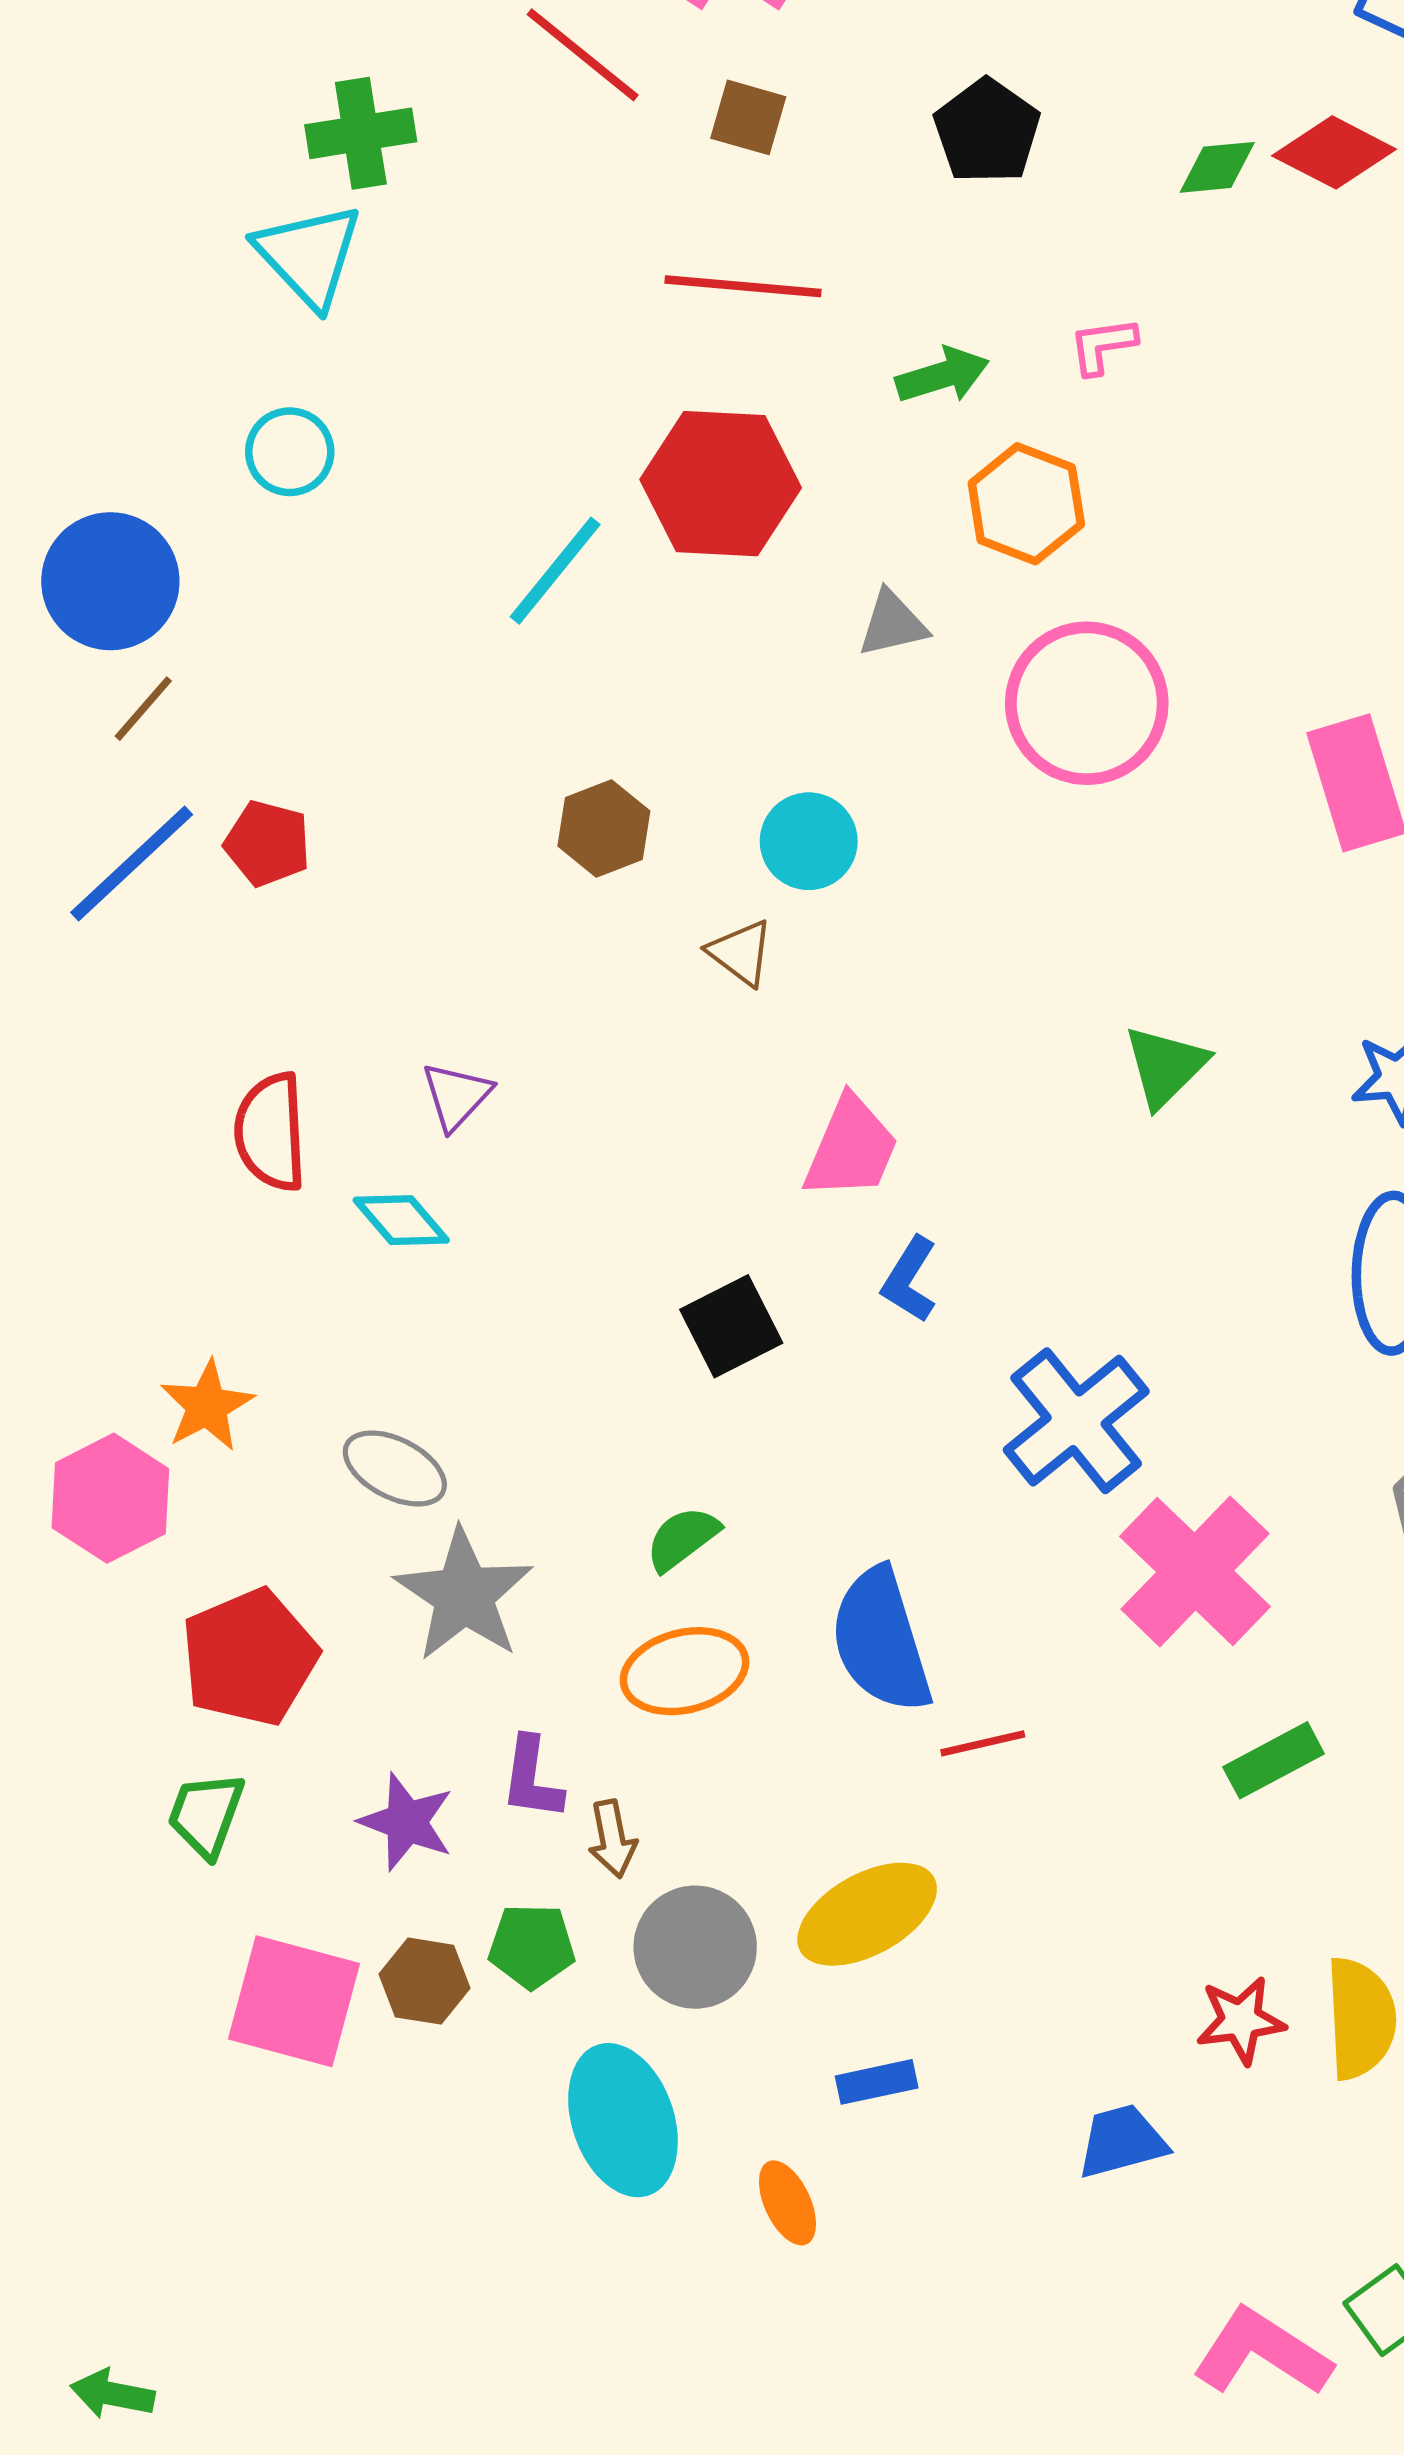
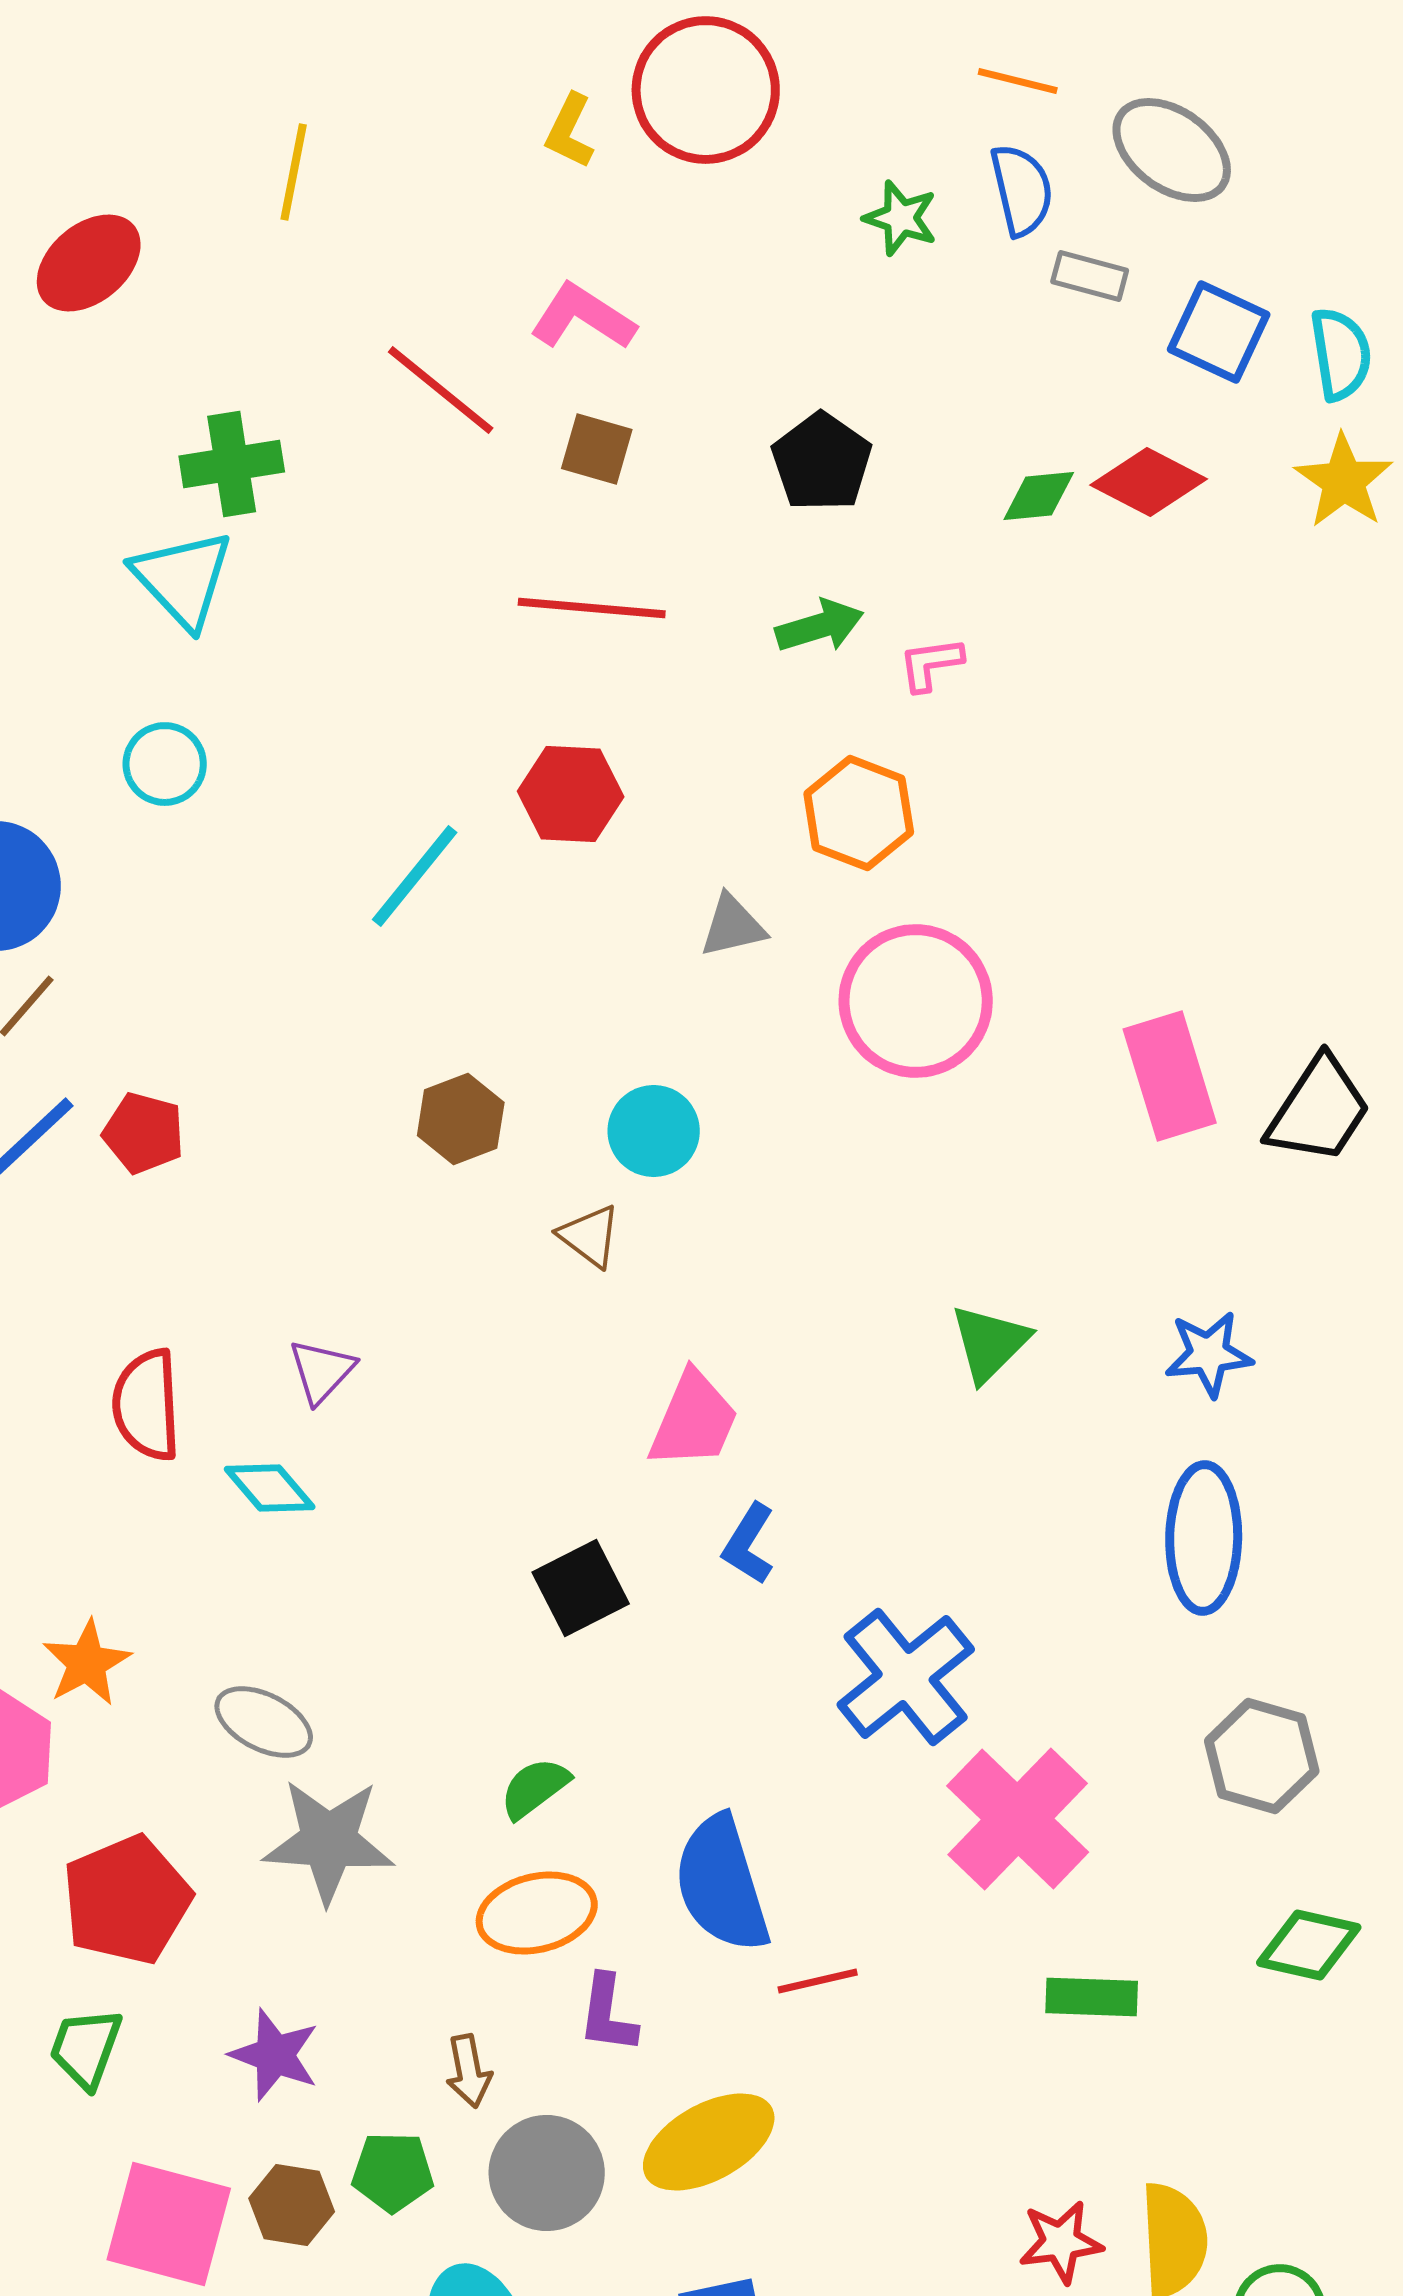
green arrow: (942, 375) -> (820, 626), moved
red hexagon: (721, 484) -> (571, 794), size x0.7
gray star: (464, 1595) -> (329, 1841), turned -30
green rectangle: (1274, 1760) -> (1092, 1997), turned 30
purple L-shape: (532, 1778) -> (608, 2014), moved

